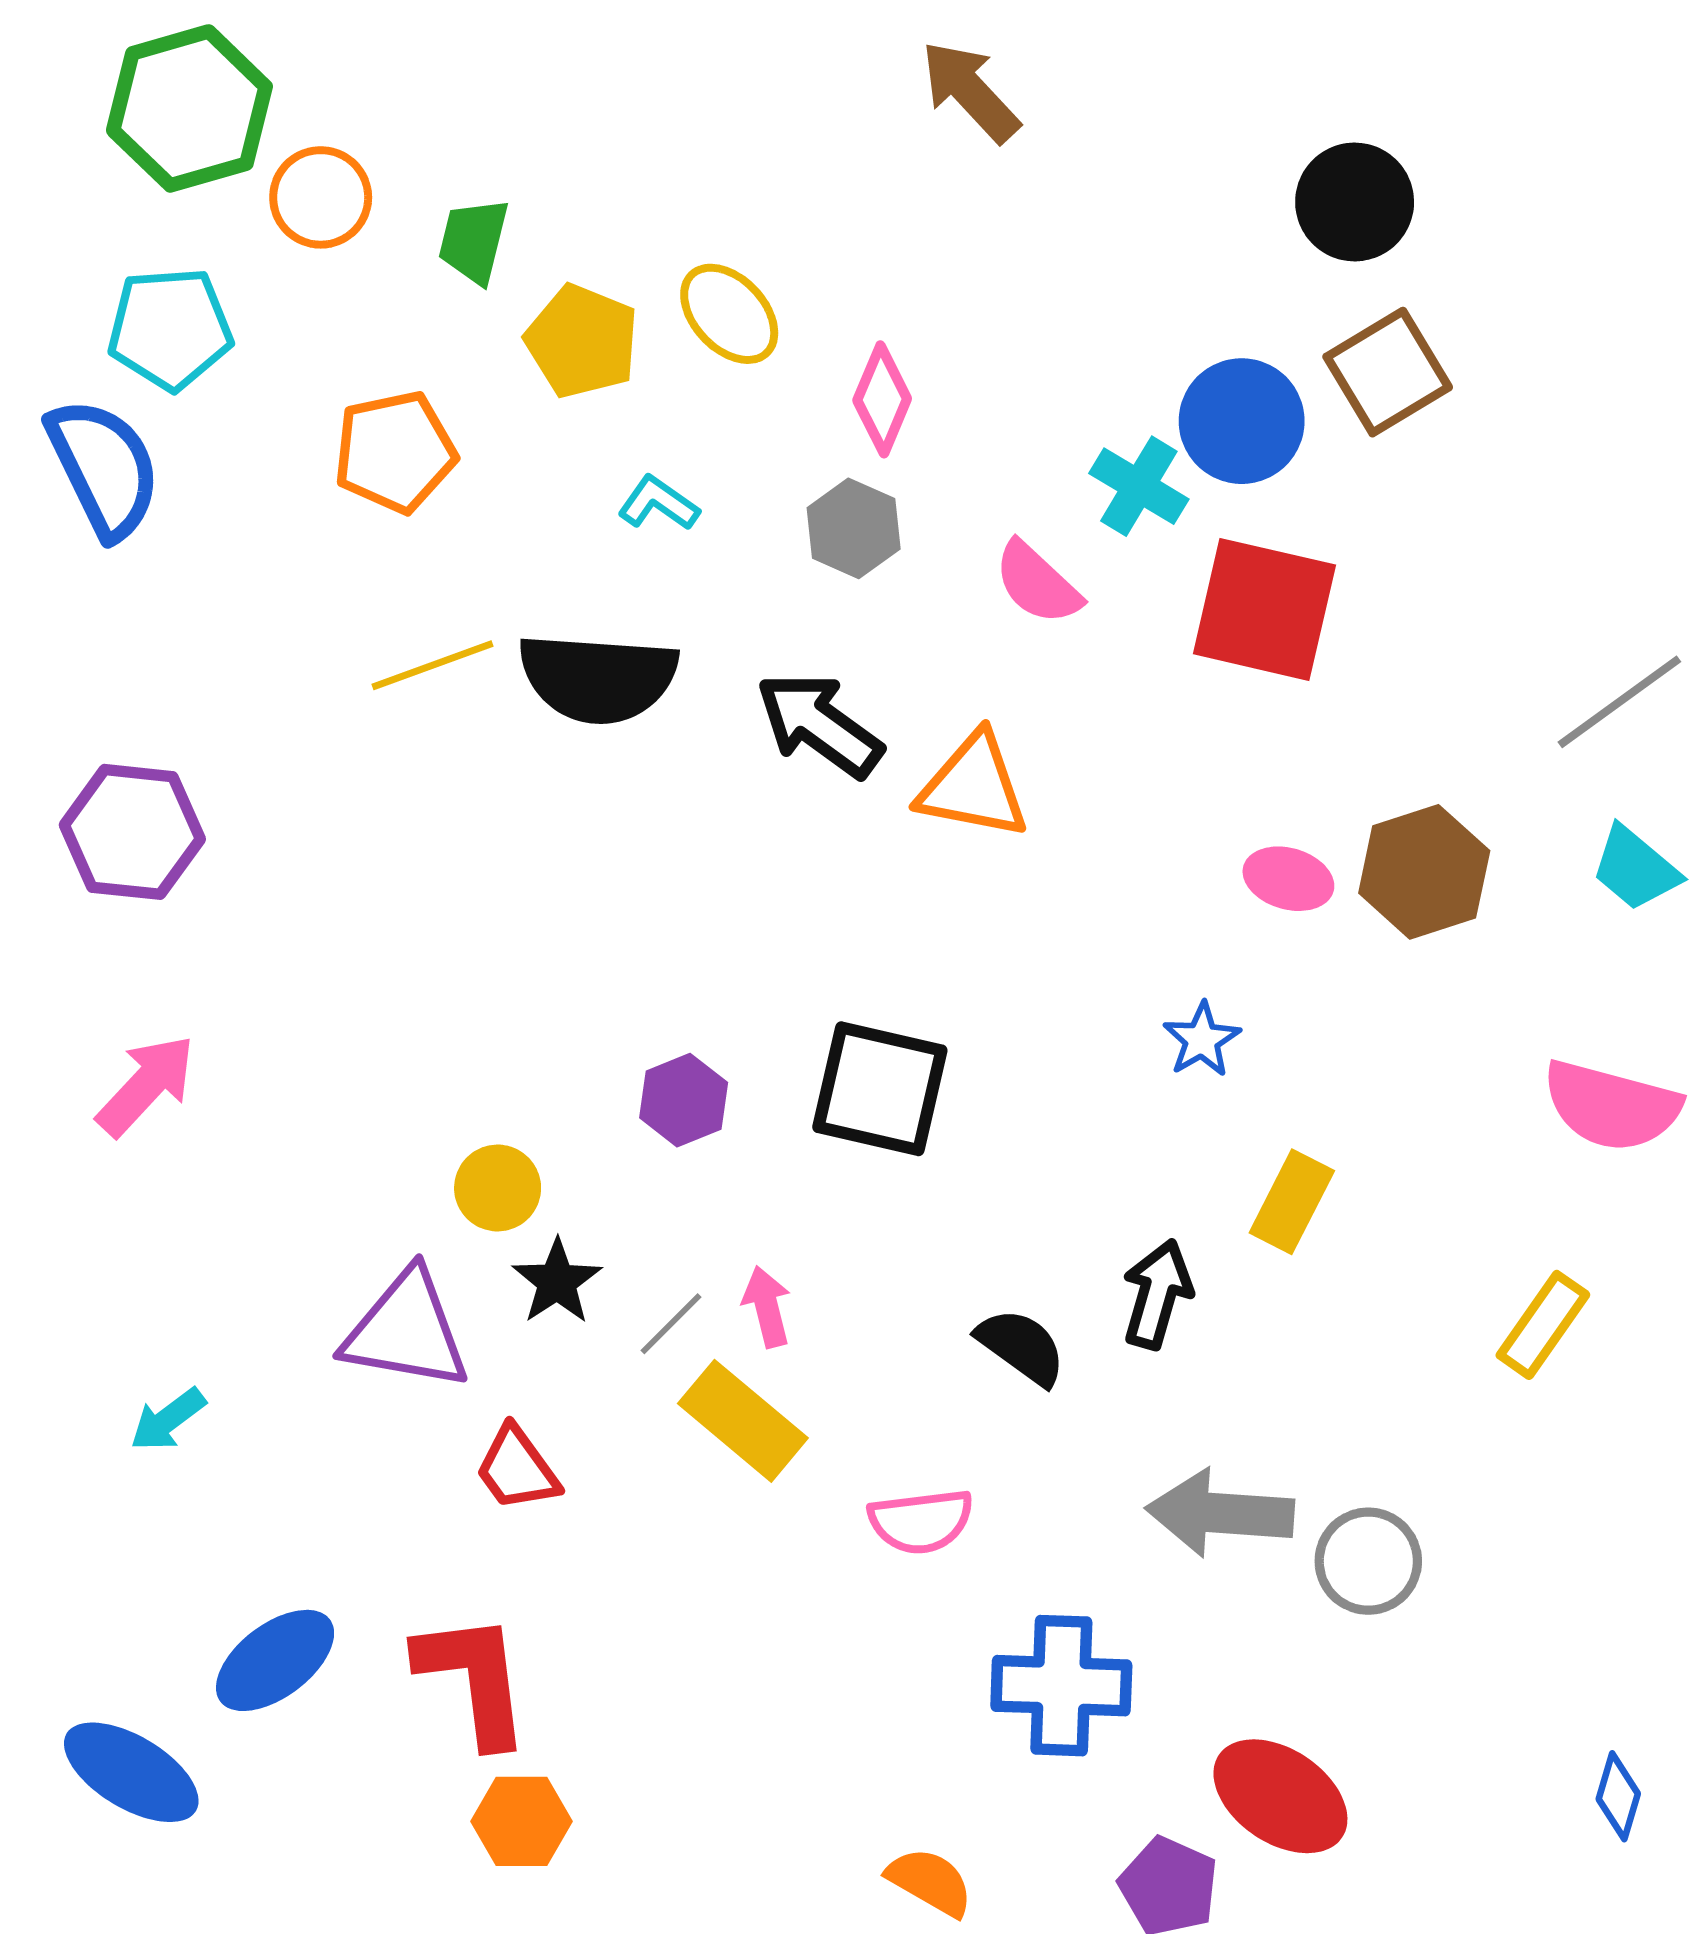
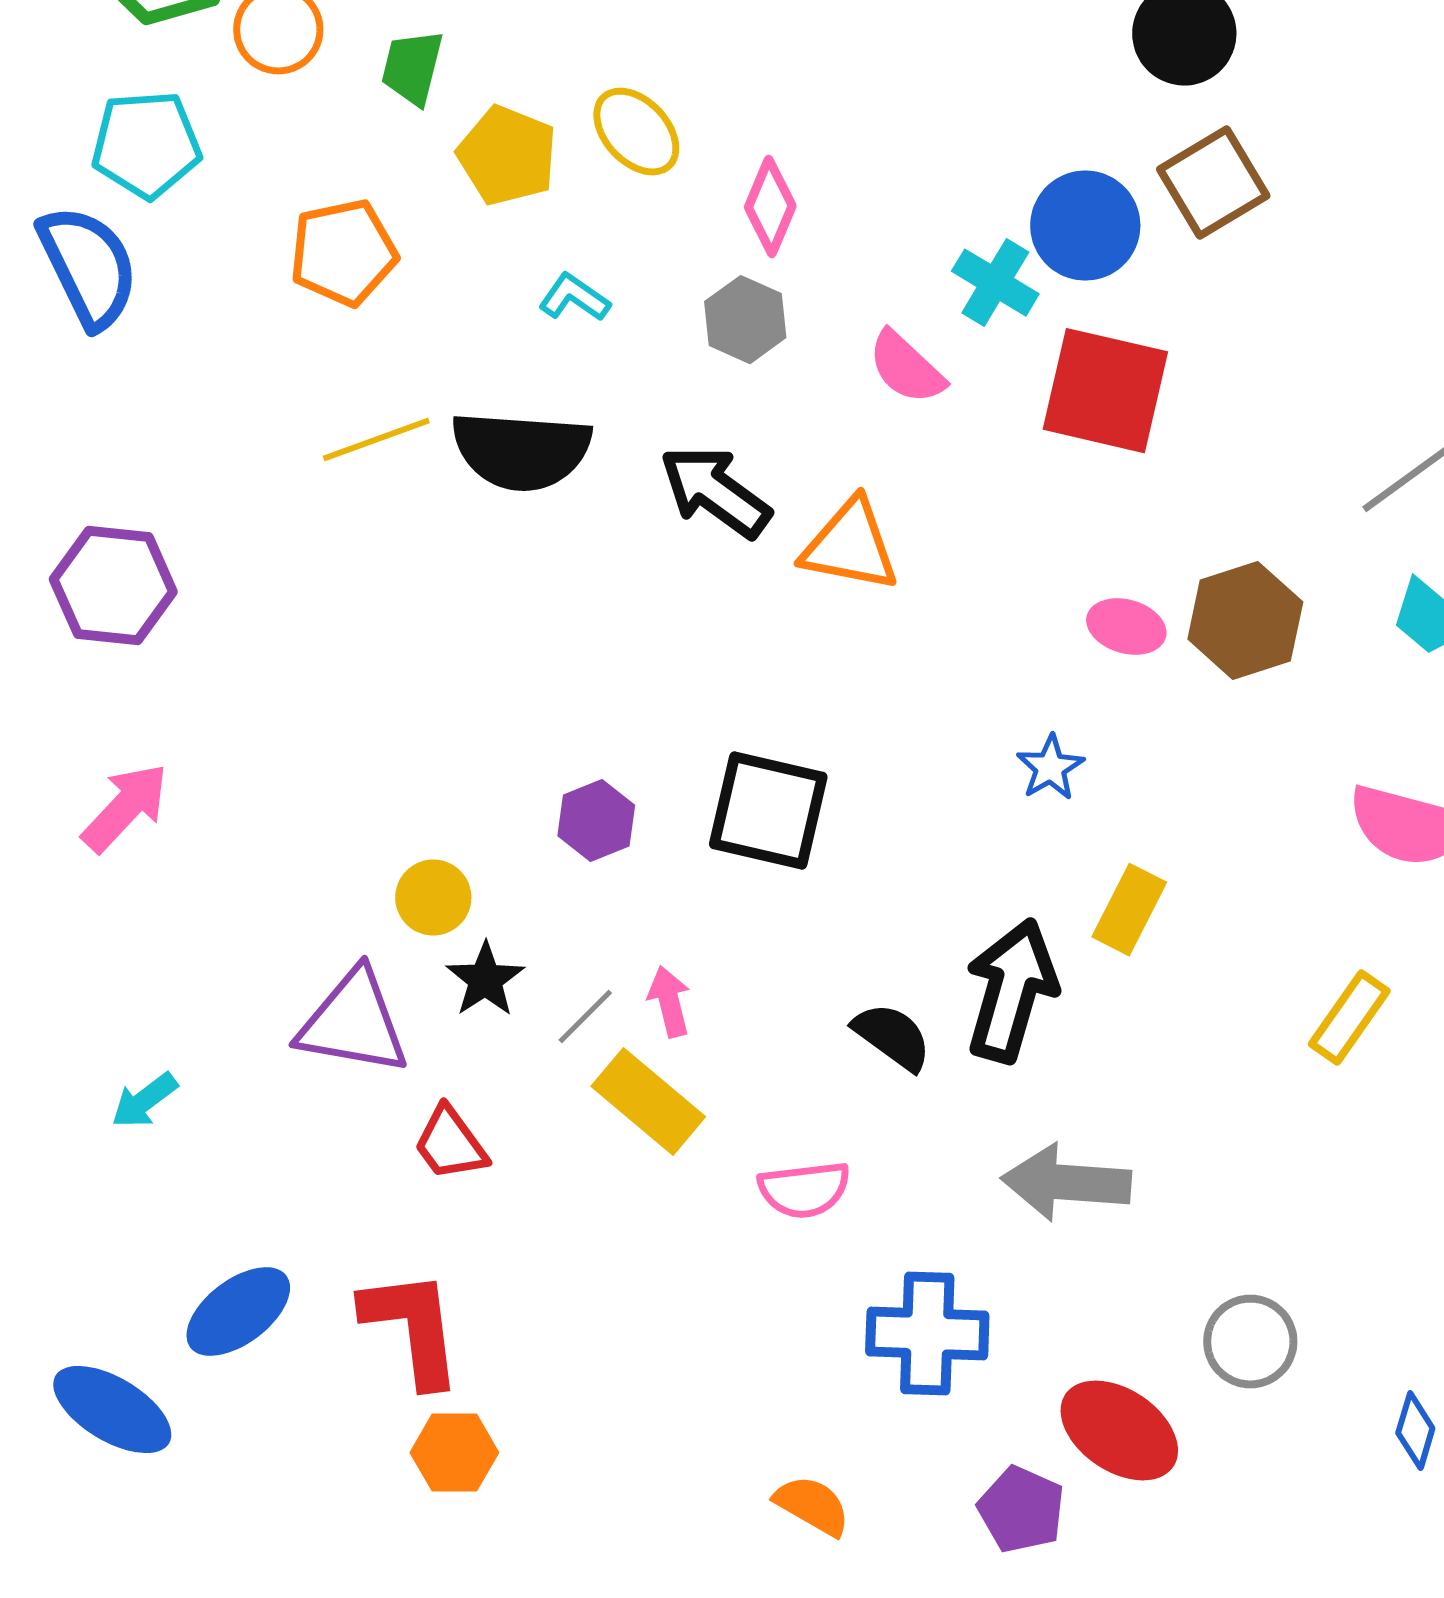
black arrow: (1157, 1294) -> (1011, 991), size x1.5
gray circle: (1368, 1561) -> (1250, 1342), moved

